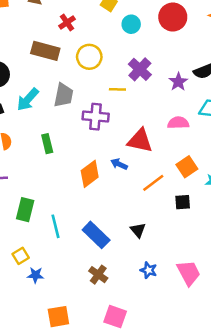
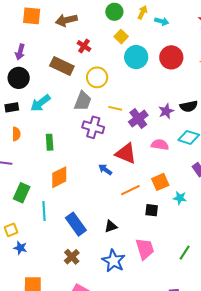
red cross: (67, 22) -> (84, 46), turned -32
cyan circle: (131, 24) -> (136, 57), size x1.5
purple cross: (140, 69) -> (138, 119), moved
gray trapezoid: (64, 95) -> (83, 101), moved
orange diamond: (90, 174) -> (59, 177), moved
black triangle: (138, 230) -> (111, 226), turned 40
blue star: (149, 270) -> (114, 261), size x1.6
pink trapezoid: (189, 273) -> (145, 249), moved

